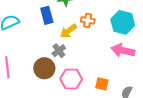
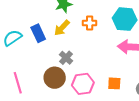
blue rectangle: (47, 15) -> (38, 33), moved
yellow arrow: (68, 31) -> (62, 28), moved

